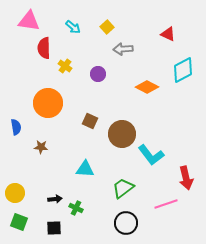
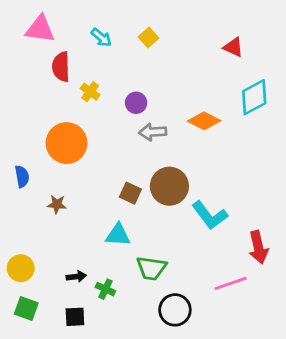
gray arrow: (123, 49) -> (153, 132), moved
brown square: (90, 121) -> (130, 193), moved
green trapezoid: (123, 188) -> (151, 268), moved, turned -135

